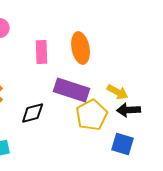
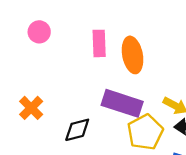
pink rectangle: (42, 52) -> (99, 43), moved

